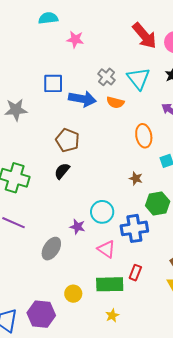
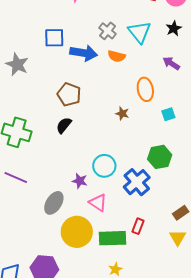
gray star: (16, 110) -> (17, 64), turned 30
brown star: (136, 178) -> (122, 114), moved
blue cross: (134, 228) -> (137, 182), turned -32
pink triangle: (106, 249) -> (98, 203), moved
yellow circle: (73, 294) -> (77, 232), moved, size x1.8

